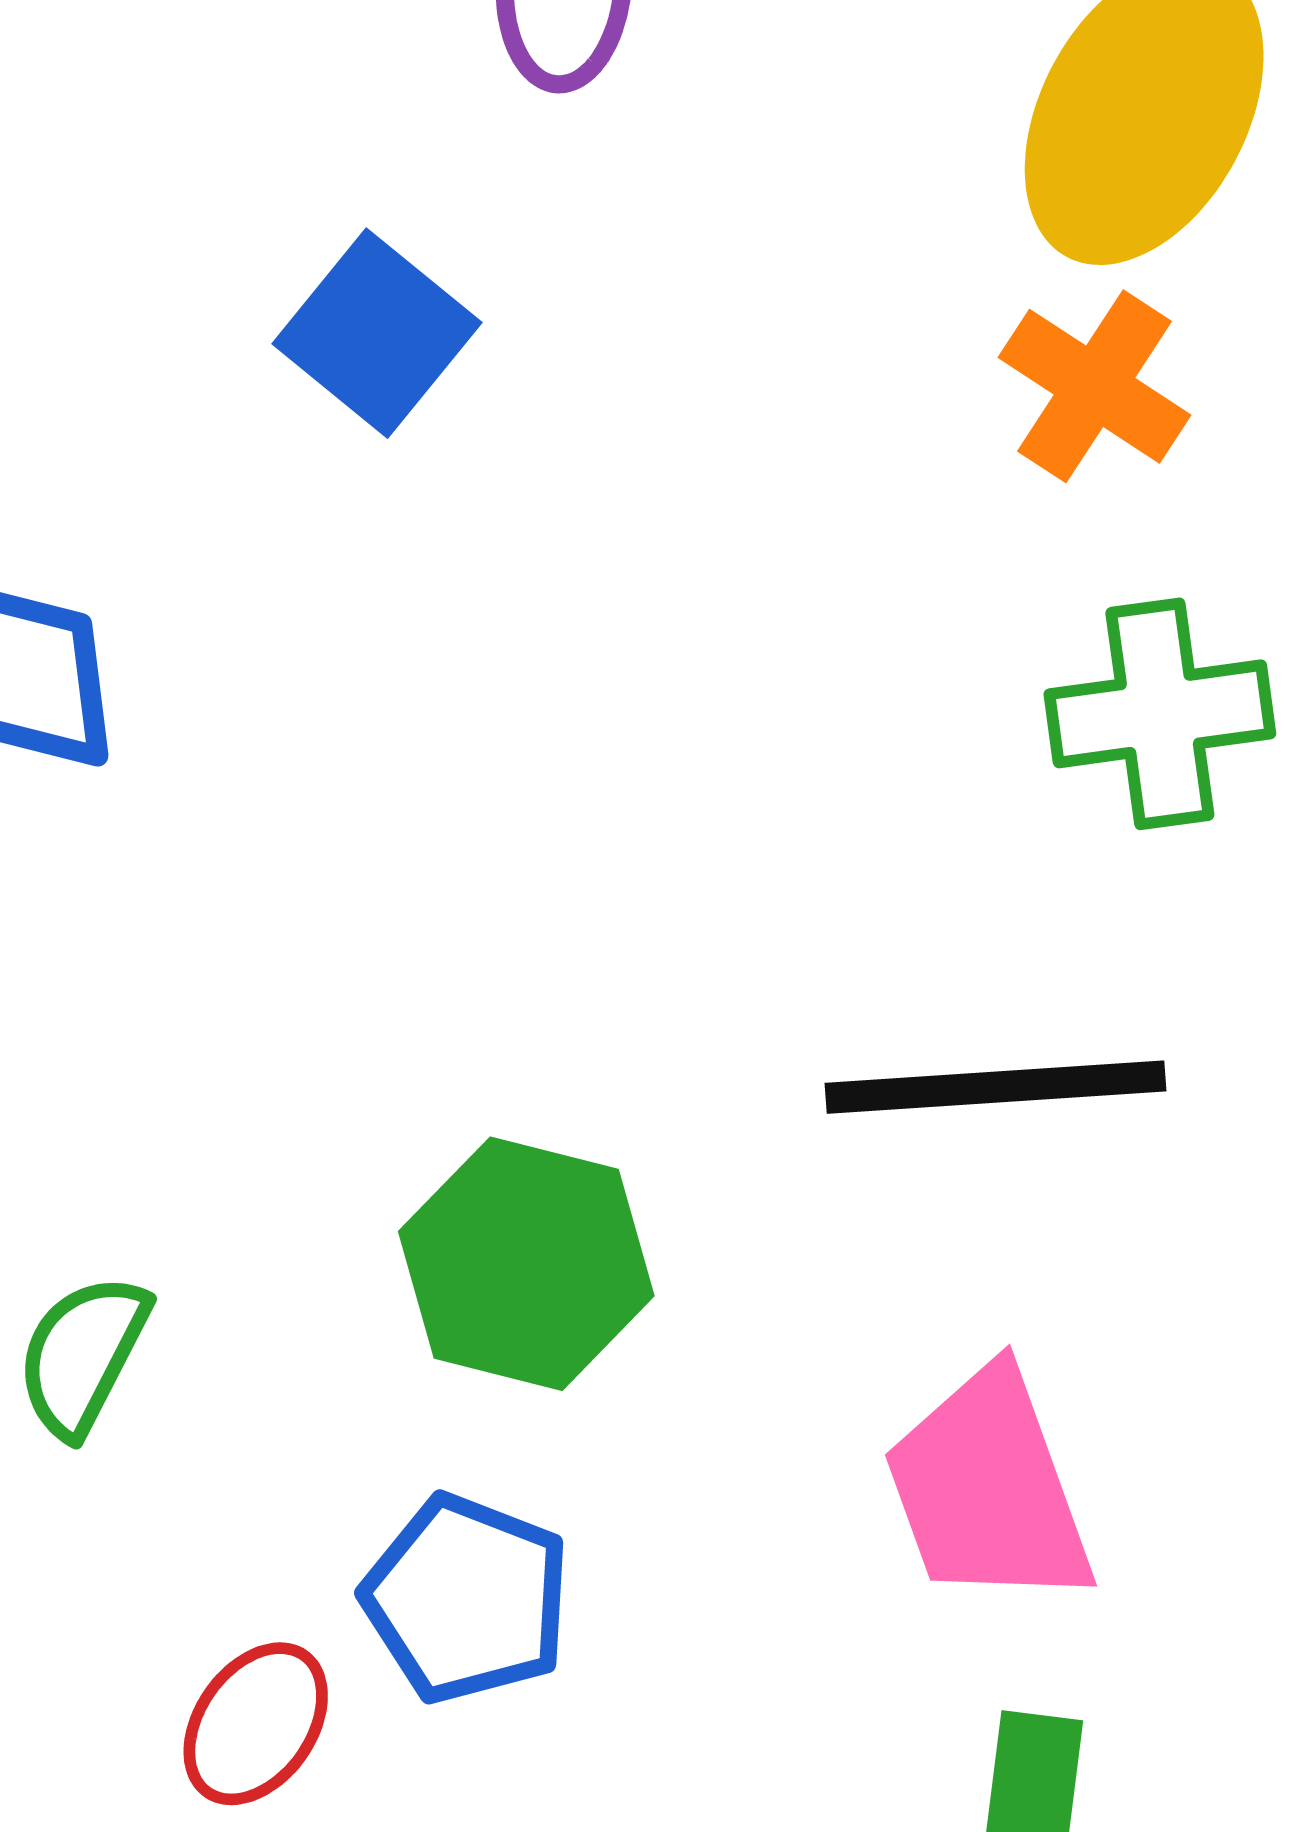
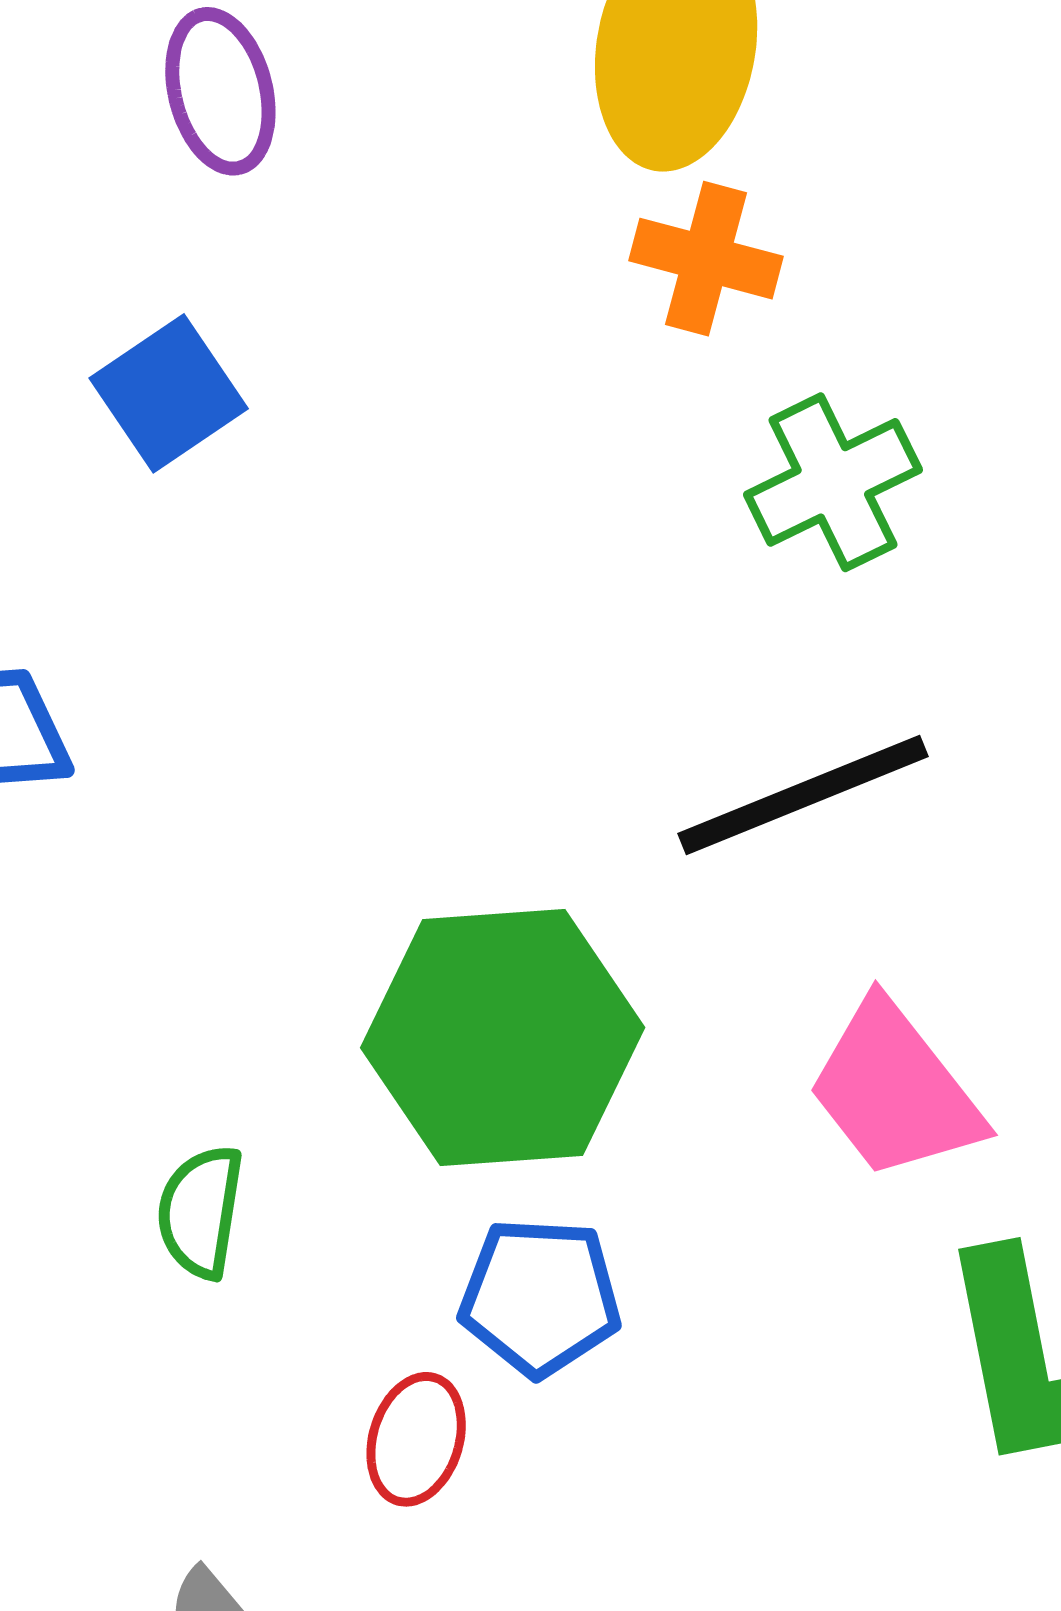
blue square: (377, 333) -> (169, 393), turned 35
green hexagon: (526, 1264) -> (503, 1038), size x1.4

